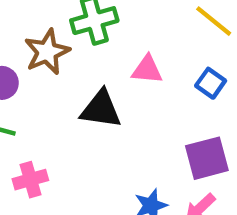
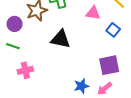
pink triangle: (147, 70) -> (93, 13), moved

